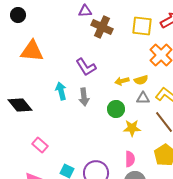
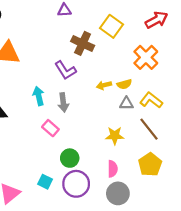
yellow square: (142, 26) -> (111, 26), moved, turned 30
brown cross: (102, 27) -> (83, 43), moved
green circle: (116, 109) -> (70, 158), moved
pink rectangle: (40, 145) -> (50, 128), moved

